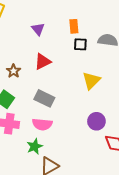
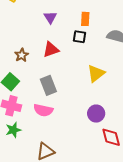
black square: (80, 44) -> (79, 37), moved
gray rectangle: (44, 98) -> (48, 85), turned 36
green star: (35, 146) -> (13, 130), moved

